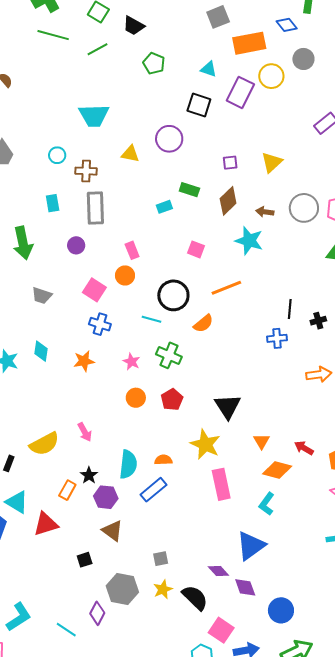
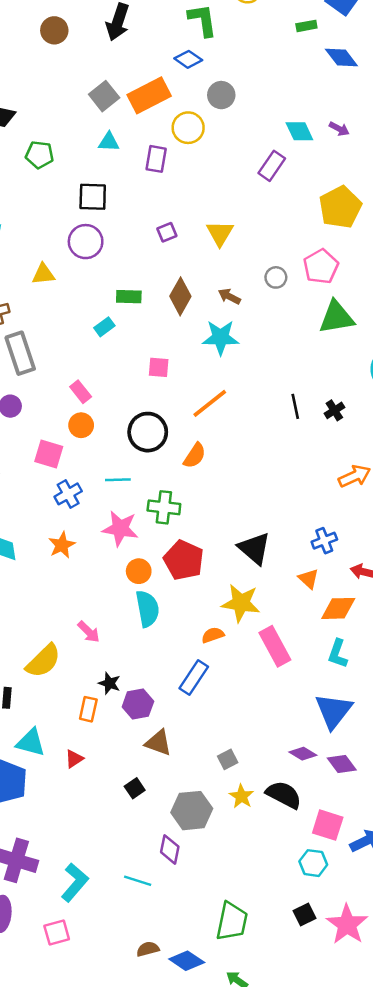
gray square: (218, 17) -> (104, 96), moved
purple rectangle: (240, 92) -> (156, 159), size x0.7
black square: (199, 105) -> (93, 197), moved
purple square: (230, 163) -> (167, 232), moved
gray circle: (304, 208) -> (276, 277), size x0.6
brown arrow: (265, 212) -> (229, 296), turned 36
cyan line: (151, 319) -> (118, 480), moved
blue cross: (100, 324) -> (68, 494), turned -30
blue cross: (277, 338) -> (324, 541), moved
pink star: (131, 362) -> (120, 528), size x1.6
red pentagon: (172, 399) -> (184, 560), size x1.4
orange semicircle: (163, 460) -> (213, 635), moved
cyan semicircle: (128, 464) -> (147, 609), moved
red triangle: (46, 524) -> (74, 759), size x0.6

